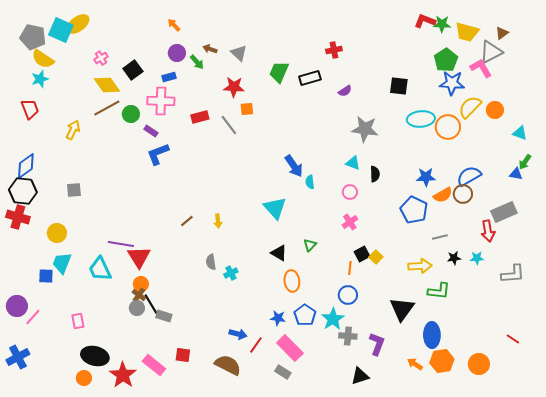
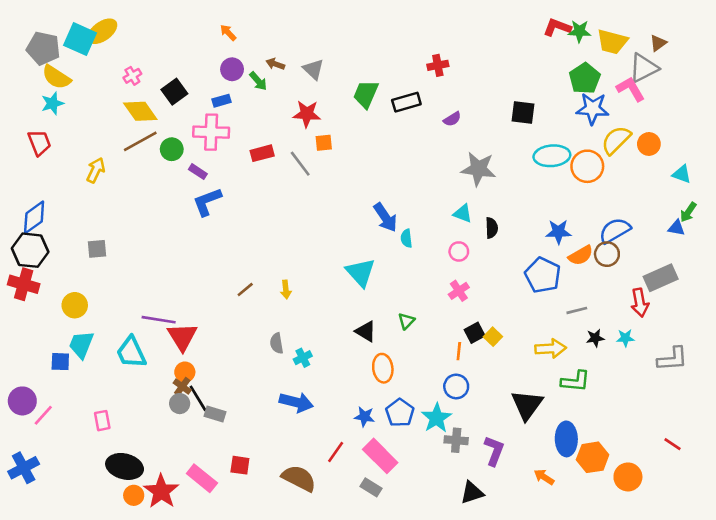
blue arrow: (238, 334) -> (296, 402), moved, size x1.4
orange hexagon: (442, 361) -> (593, 457), moved
orange circle: (84, 378) -> (134, 495), moved

